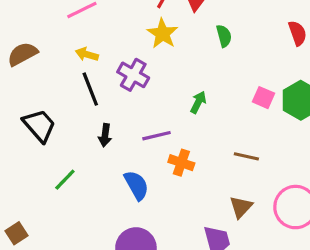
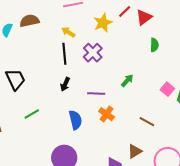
yellow star: (163, 34) -> (103, 23), moved
black trapezoid: (39, 125) -> (15, 79), moved
green line: (65, 180) -> (32, 114), moved

